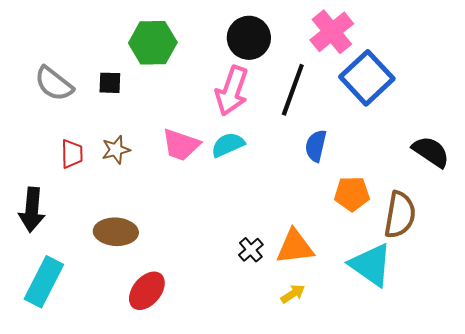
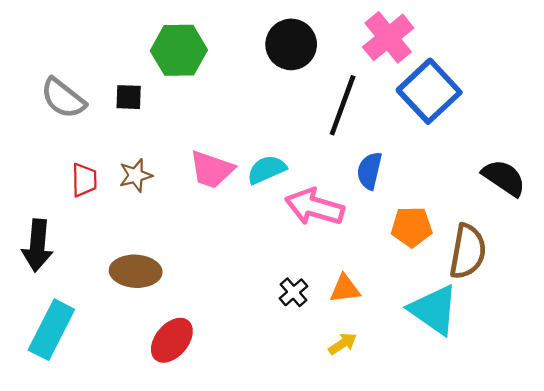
pink arrow: (232, 91) -> (315, 207), moved, turned 87
orange triangle: (295, 247) -> (345, 289), size x0.7

